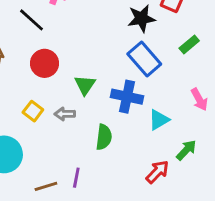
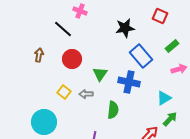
black star: (141, 18) -> (125, 28), moved
pink arrow: (199, 99) -> (179, 69), moved, turned -77
cyan triangle: (159, 120) -> (164, 98), moved

